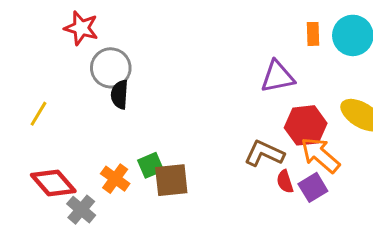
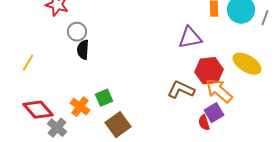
gray circle: (111, 68) -> (77, 32), size x0.7
brown square: (171, 180) -> (118, 125), moved, turned -30
red semicircle: (285, 182) -> (204, 123), moved

